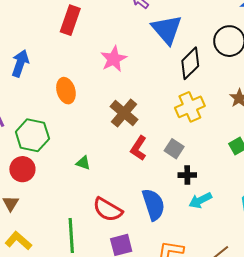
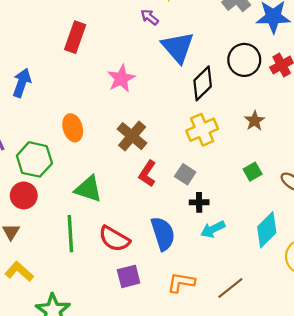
orange ellipse: (66, 91) -> (73, 128), moved
green triangle: (83, 163) -> (88, 189), size x1.8
green line: (71, 236) -> (70, 234), moved

